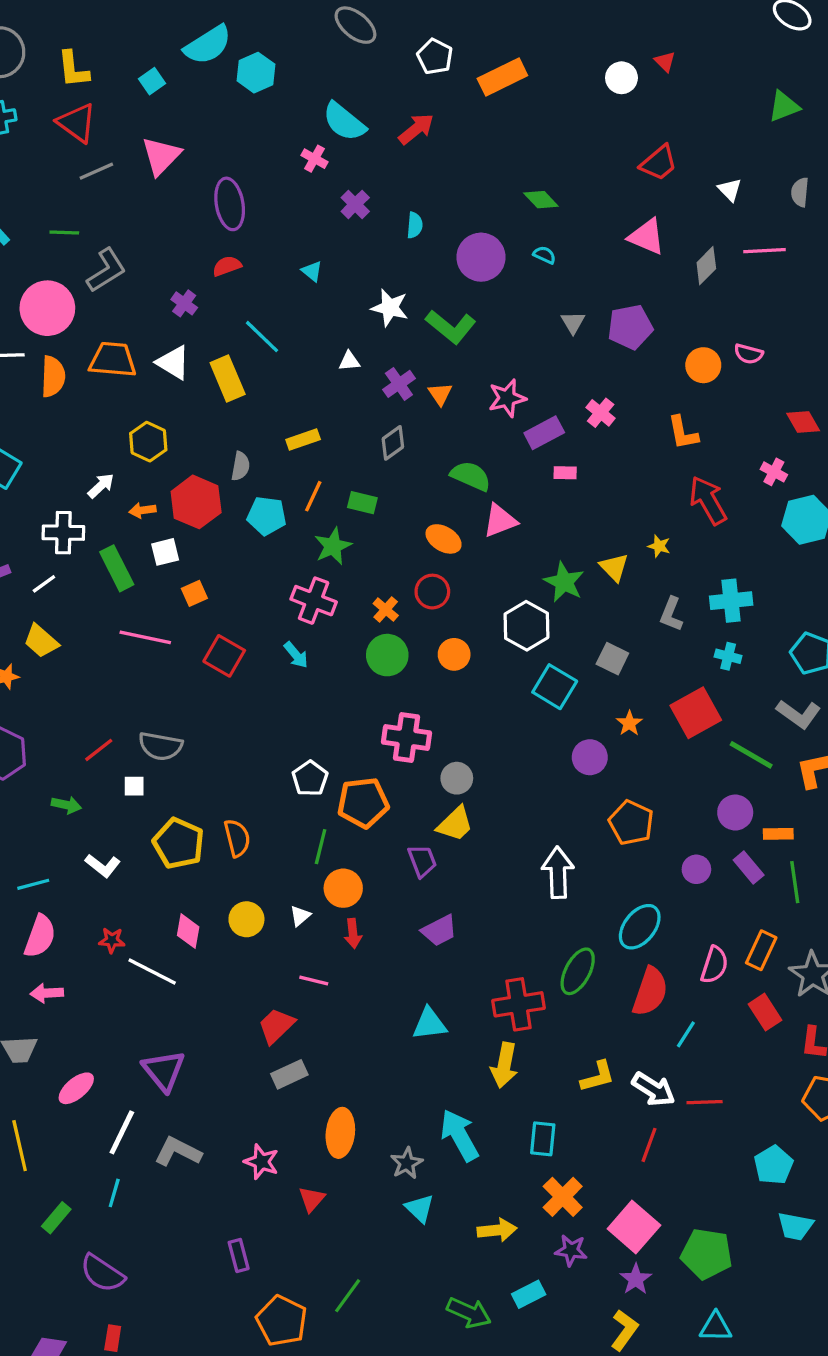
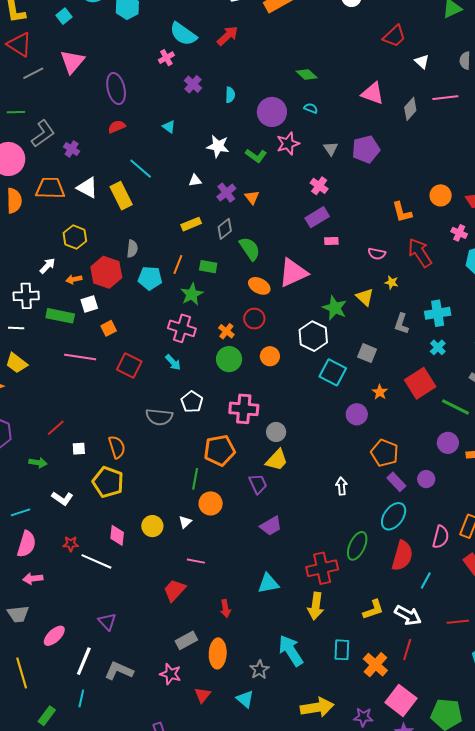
pink cross: (314, 159) -> (166, 58), turned 35
red trapezoid: (659, 163) -> (394, 36), moved
purple cross: (184, 303) -> (72, 149), moved
green L-shape: (451, 327) -> (256, 156), size x0.7
pink semicircle: (749, 354) -> (377, 254), moved
orange circle: (703, 365) -> (441, 195), moved
pink star: (507, 398) -> (288, 144), moved
pink cross: (601, 413) -> (319, 186), moved
yellow rectangle: (303, 439) -> (191, 224), moved
green semicircle: (471, 476) -> (250, 249), moved, turned 35
pink triangle: (500, 521) -> (293, 273), size x1.4
green rectangle: (117, 568) -> (60, 316), turned -48
white line: (44, 584) -> (16, 328), turned 42
cyan cross: (728, 656) -> (438, 347), turned 35
gray semicircle: (161, 746) -> (159, 417), moved
white pentagon: (310, 778) -> (192, 402), moved
orange semicircle: (237, 838) -> (117, 447), moved
purple rectangle: (749, 867) -> (396, 482), moved
white arrow: (558, 873) -> (341, 486), size x0.6
red arrow: (353, 933) -> (225, 609), moved
purple triangle: (164, 1071) -> (107, 622), size x0.7
gray rectangle: (289, 1074) -> (186, 640), moved
red line: (705, 1102) -> (458, 622), moved
orange cross: (563, 1197) -> (375, 665), moved
cyan triangle: (420, 1208) -> (245, 699), moved
yellow arrow: (497, 1230) -> (317, 707), size x1.4

